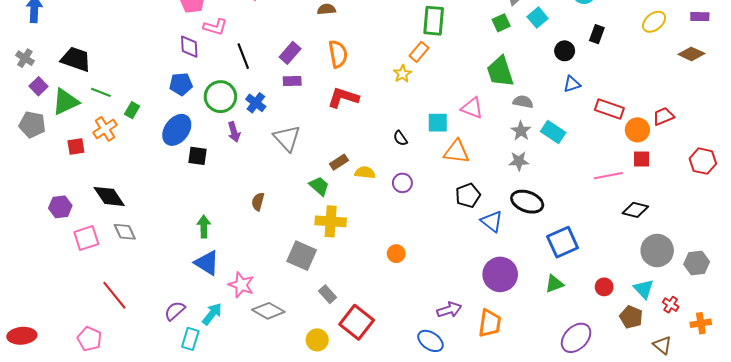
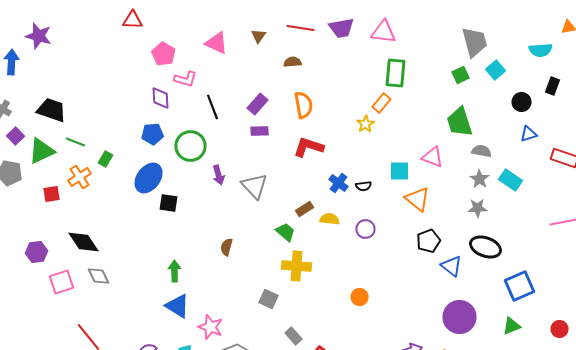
blue cross: (256, 103) -> (338, 183), moved
purple arrow: (234, 132) -> (218, 175), moved
black semicircle: (400, 138) -> (364, 186), turned -63
orange triangle: (456, 152) -> (418, 199), turned 32
gray square: (302, 256) -> (268, 299), size x0.7

